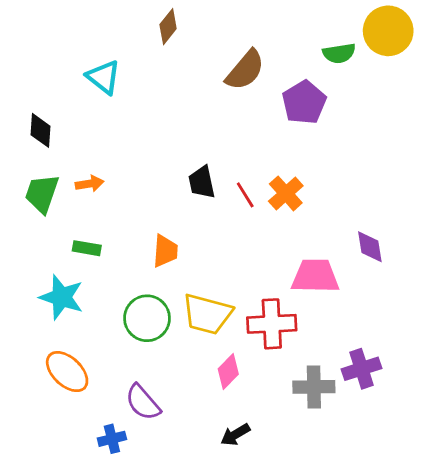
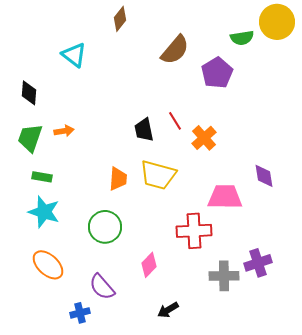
red line: (245, 195) -> (175, 121), moved
green rectangle: (87, 248) -> (42, 177), moved
yellow trapezoid: (207, 314) -> (158, 175), moved
pink diamond: (228, 372) -> (149, 265), moved

